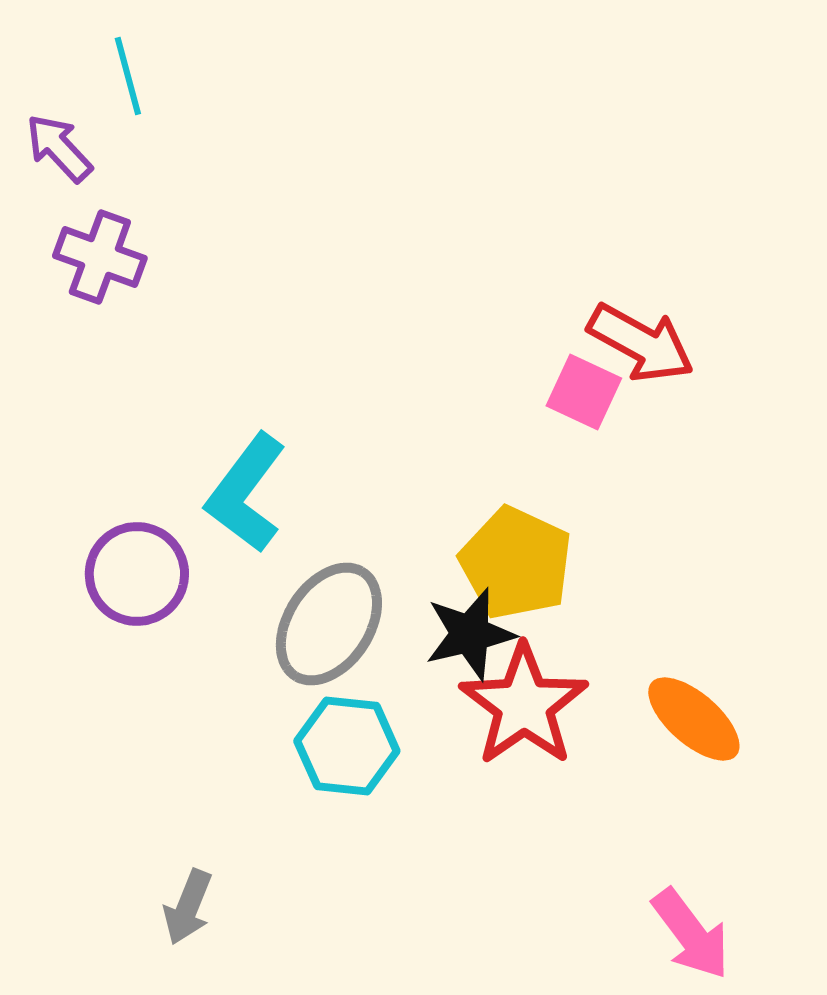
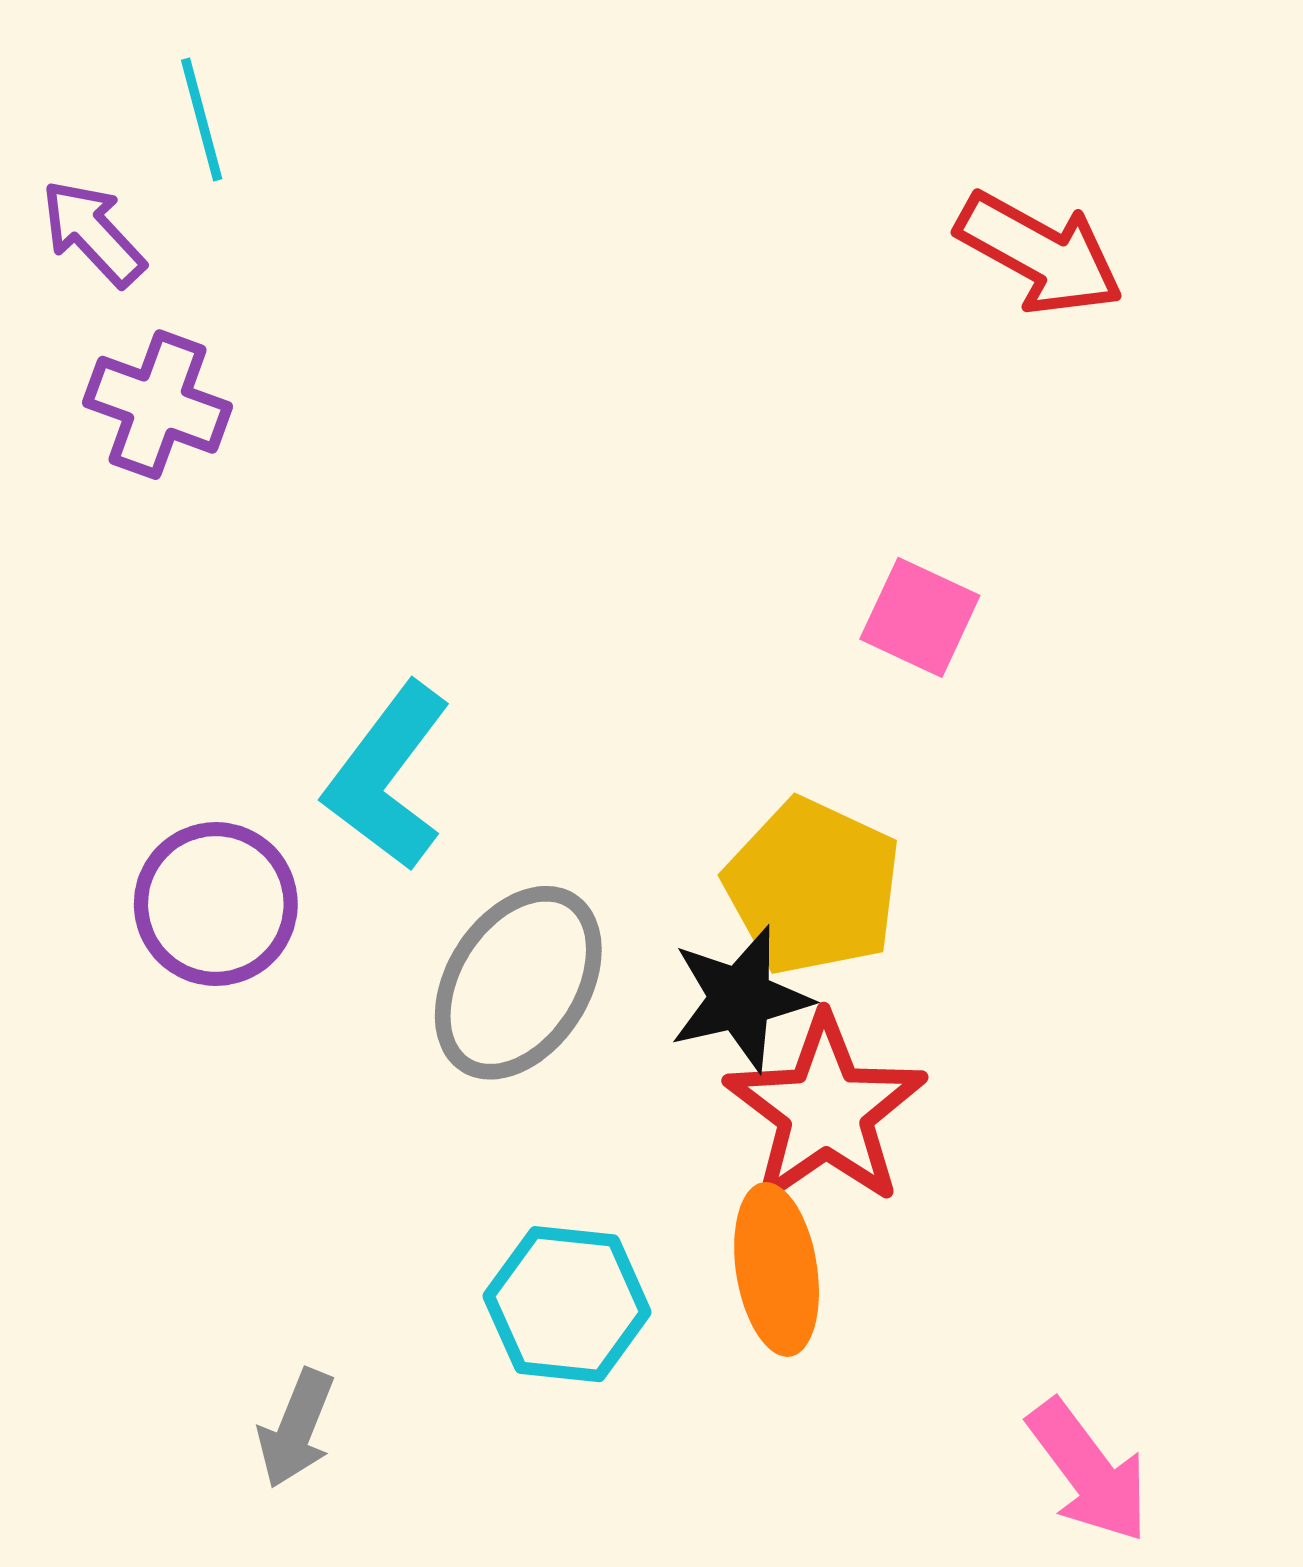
red arrow: (641, 343) -> (1040, 253), moved
orange ellipse: (694, 719) -> (777, 1269), moved, turned 40
cyan hexagon: (347, 746) -> (567, 1304), moved

